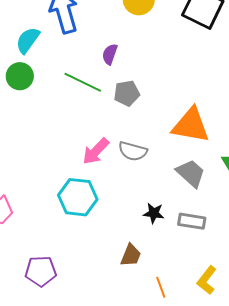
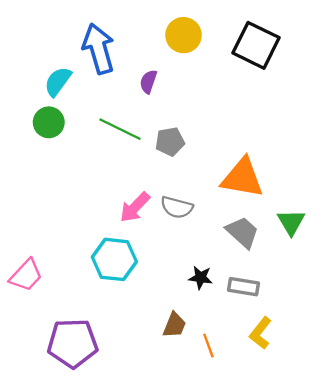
purple semicircle: (110, 54) -> (148, 82), moved
purple pentagon: (41, 271) -> (73, 343), size x1.4
yellow L-shape: (207, 280) -> (261, 333), moved
orange line: (161, 287) -> (208, 346), moved

